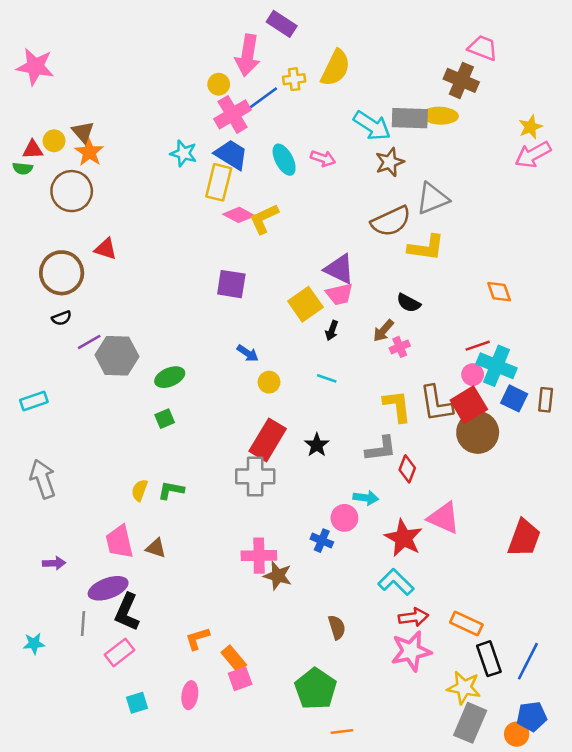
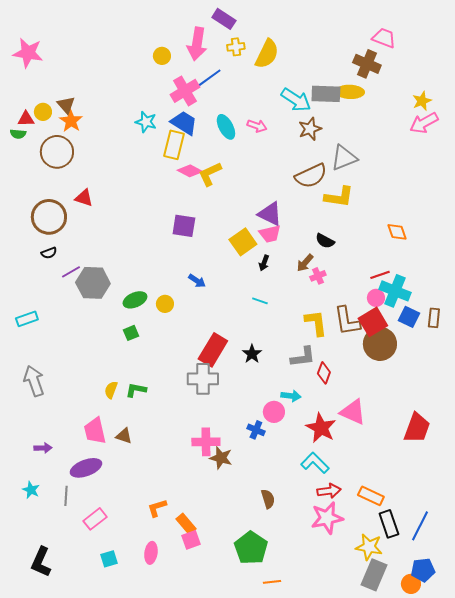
yellow cross: (294, 79) -> (236, 47), moved
yellow circle: (219, 84) -> (162, 56), moved
yellow circle: (269, 382) -> (165, 304), moved
black L-shape: (127, 612) -> (41, 562), moved
cyan star: (34, 644) -> (31, 490), moved, turned 30

